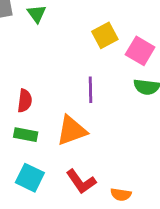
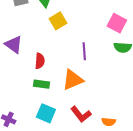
yellow square: (105, 35) -> (58, 21), moved

